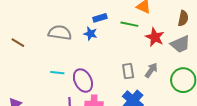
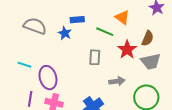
brown semicircle: (183, 18) -> (148, 38), moved
gray arrow: (151, 70) -> (117, 81), turned 35
gray rectangle: (128, 71) -> (95, 57), moved

